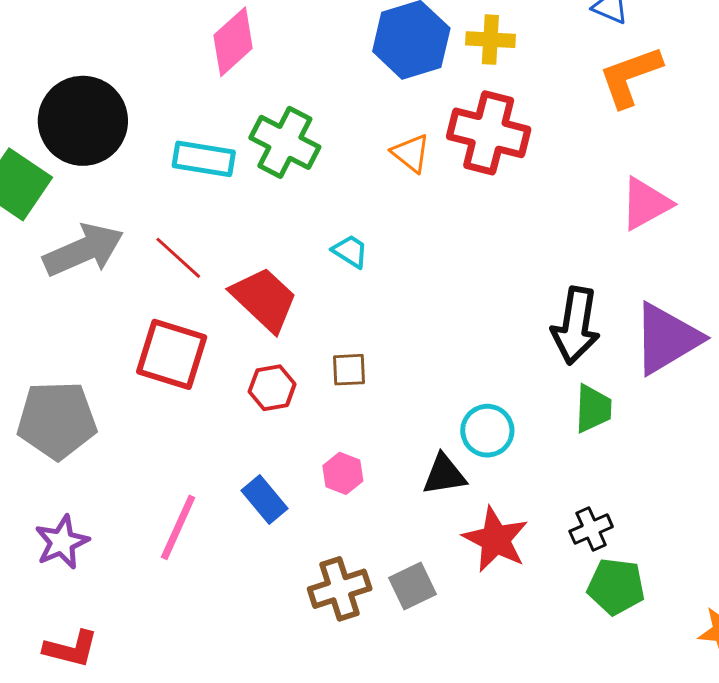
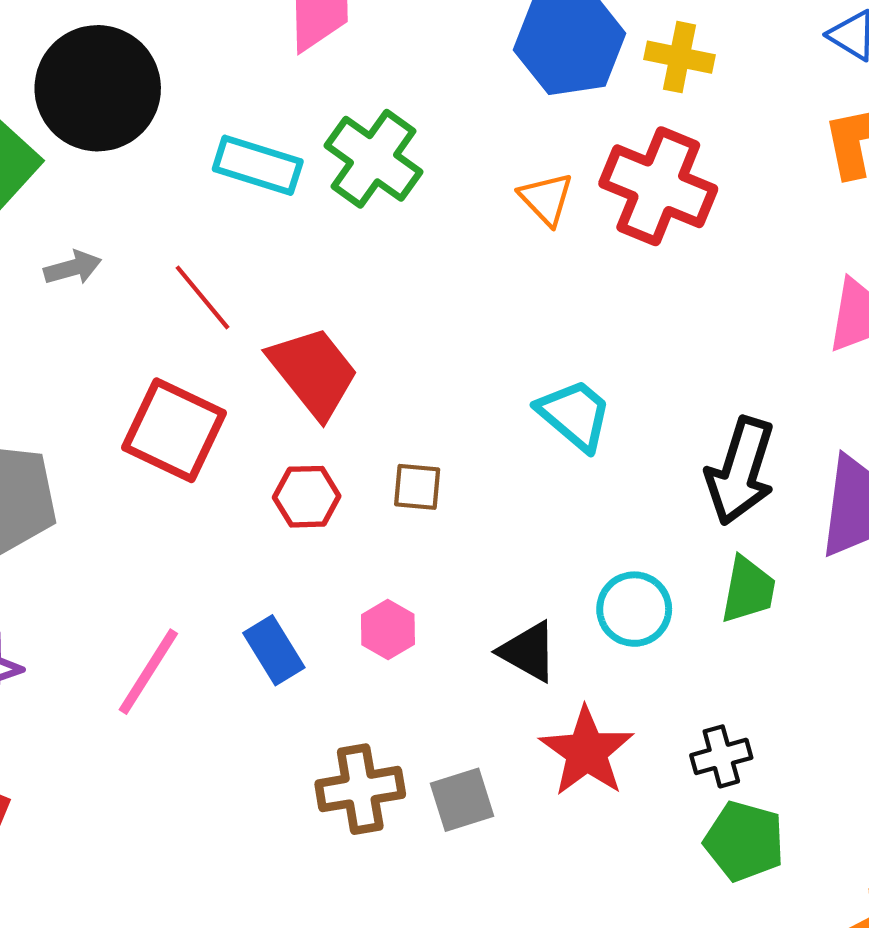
gray arrow: (83, 250) -> (73, 268), size x0.5
cyan trapezoid: (350, 251) -> (575, 415), moved, size x1.5
cyan circle: (487, 431) -> (634, 609), moved
black triangle: (444, 475) -> (528, 652), turned 30

